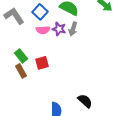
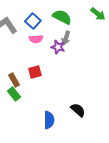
purple star: (59, 29) -> (58, 47), moved
green rectangle: (21, 56) -> (14, 94), moved

